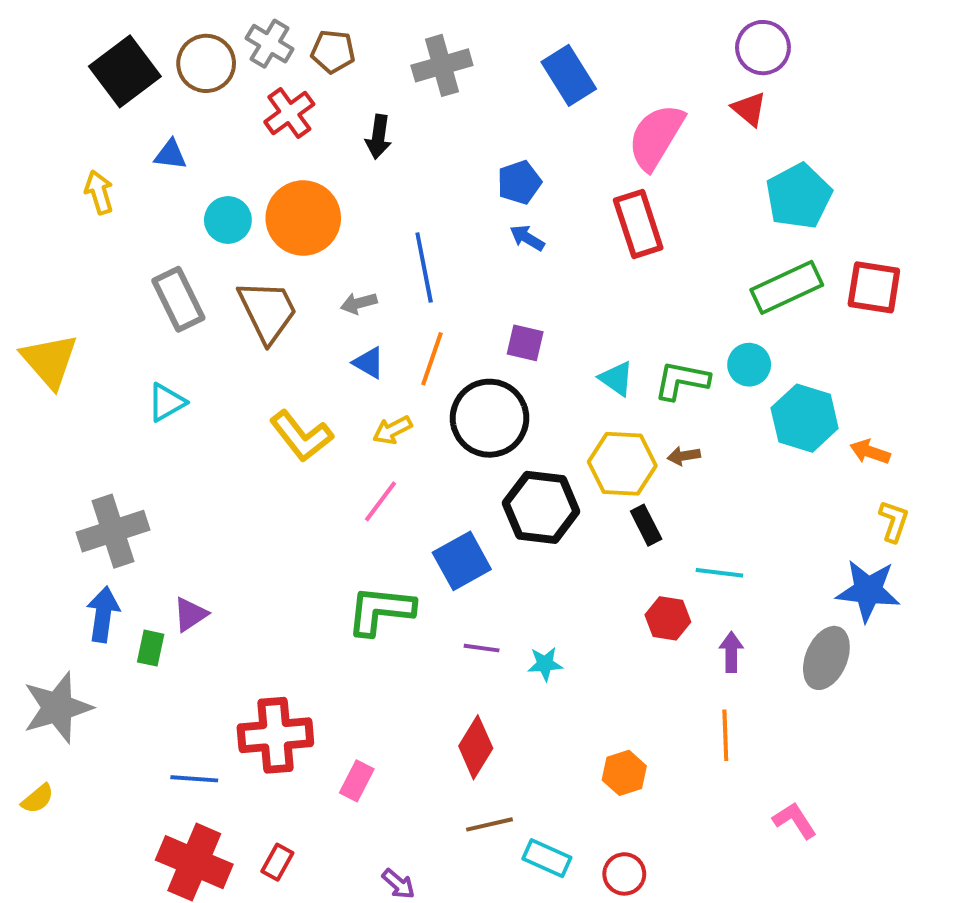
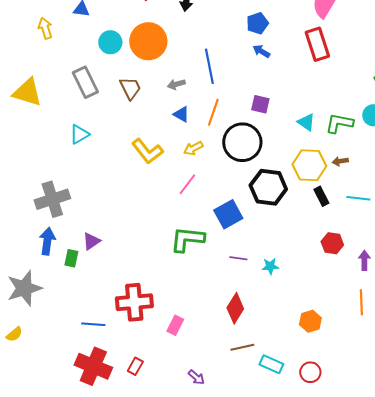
brown trapezoid: (268, 311) -> (130, 88), size x0.7
yellow triangle: (50, 361) -> (27, 92), moved, turned -32
cyan line: (719, 573) -> (358, 198), moved

